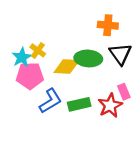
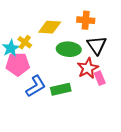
yellow diamond: (67, 67) -> (50, 27), moved
red star: (110, 105) -> (88, 68), moved

